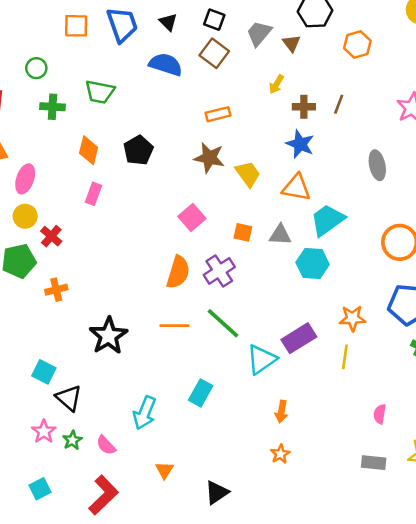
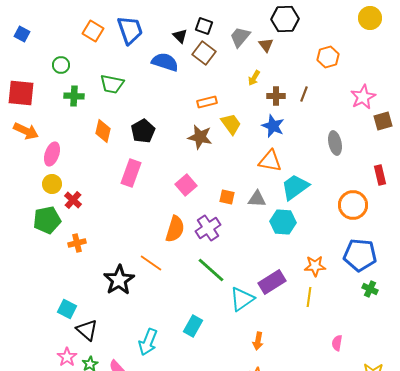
black triangle: (168, 22) -> (180, 36), moved
orange square: (76, 26) -> (93, 31), turned 30
orange hexagon: (357, 45) -> (328, 57), moved
yellow trapezoid: (248, 174) -> (231, 124), moved
pink rectangle: (94, 194) -> (131, 173), moved, size x1.5
orange line: (174, 326) -> (151, 263), moved, turned 35

